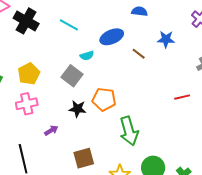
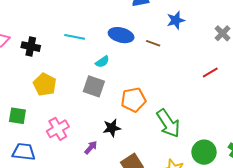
black cross: (26, 21) -> (31, 47), size x0.7
blue ellipse: (112, 37) -> (121, 35), turned 55
yellow pentagon: (29, 74) -> (45, 84), moved
black star: (77, 109) -> (112, 128), moved

